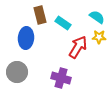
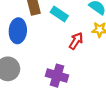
red arrow: (78, 47) -> (76, 41), size x0.7

